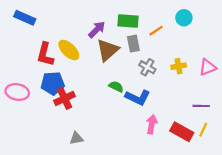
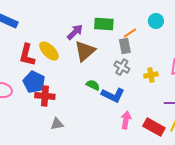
gray rectangle: (133, 44) -> (125, 46), moved
yellow cross: (179, 66) -> (151, 75), moved
blue pentagon: (53, 83) -> (34, 82), turned 30
red cross: (65, 98) -> (45, 96), turned 30
gray triangle: (76, 138) -> (57, 124), moved

